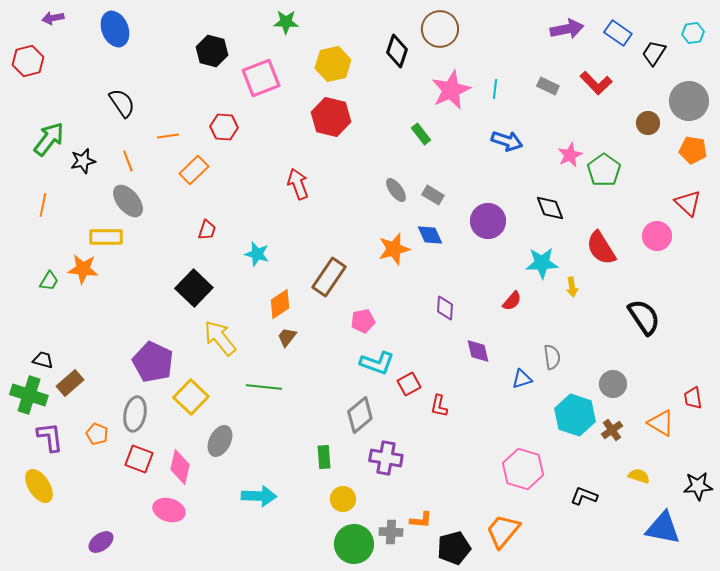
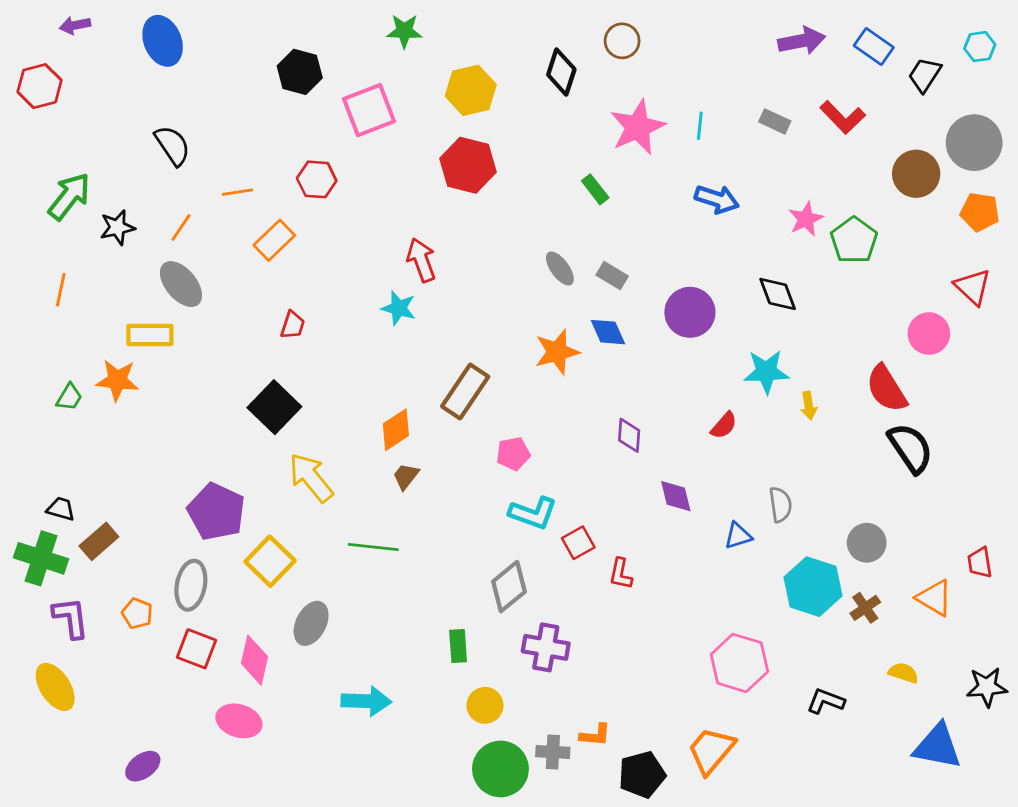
brown circle: (440, 29) -> (622, 41), size x0.7
brown circle: (648, 123) -> (916, 174), size x1.4
orange line: (128, 161) -> (181, 227), turned 55
red semicircle: (601, 248) -> (886, 389), moved
cyan star: (257, 254) -> (399, 308), moved

